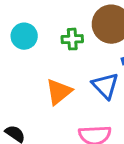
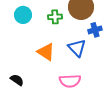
orange triangle: (59, 92) -> (46, 52), turned -48

